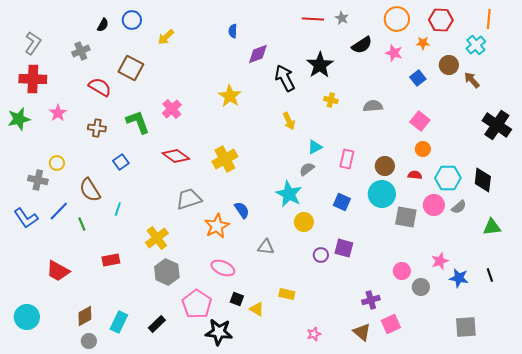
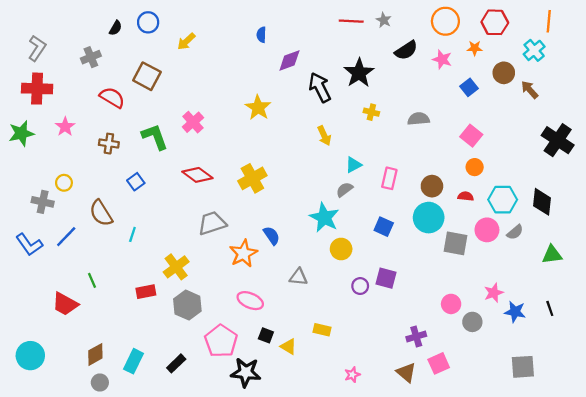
green line: (82, 224) -> (92, 280), moved
red rectangle: (111, 260) -> (146, 292), moved

